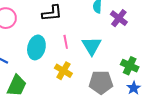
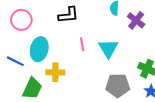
cyan ellipse: (36, 47) -> (39, 49), moved
yellow cross: (63, 71) -> (55, 72), moved, turned -30

